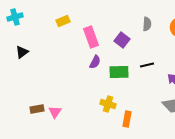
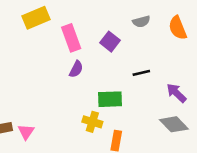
yellow rectangle: (63, 21) -> (36, 18), size x1.5
gray semicircle: (147, 24) -> (141, 22), turned 72
green rectangle: (119, 72) -> (110, 99), moved

